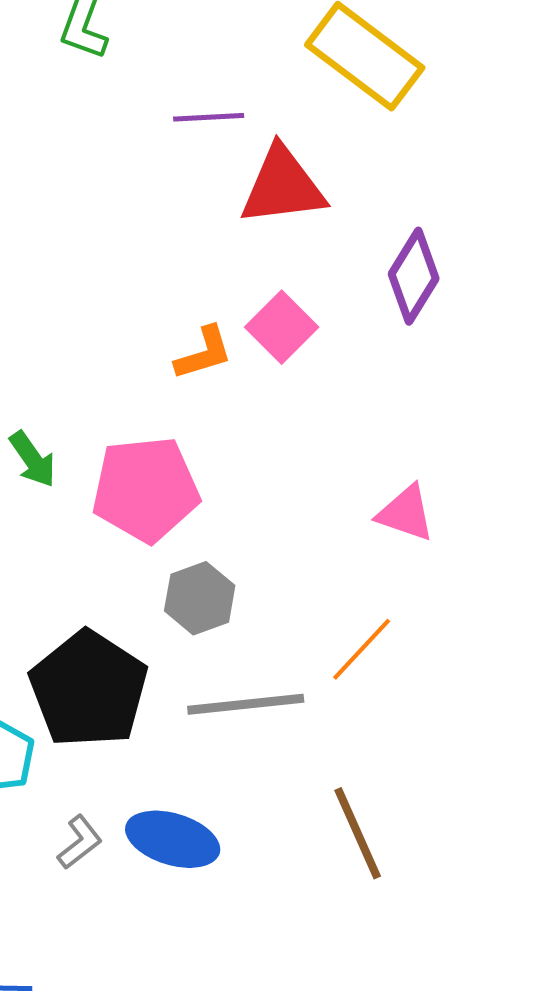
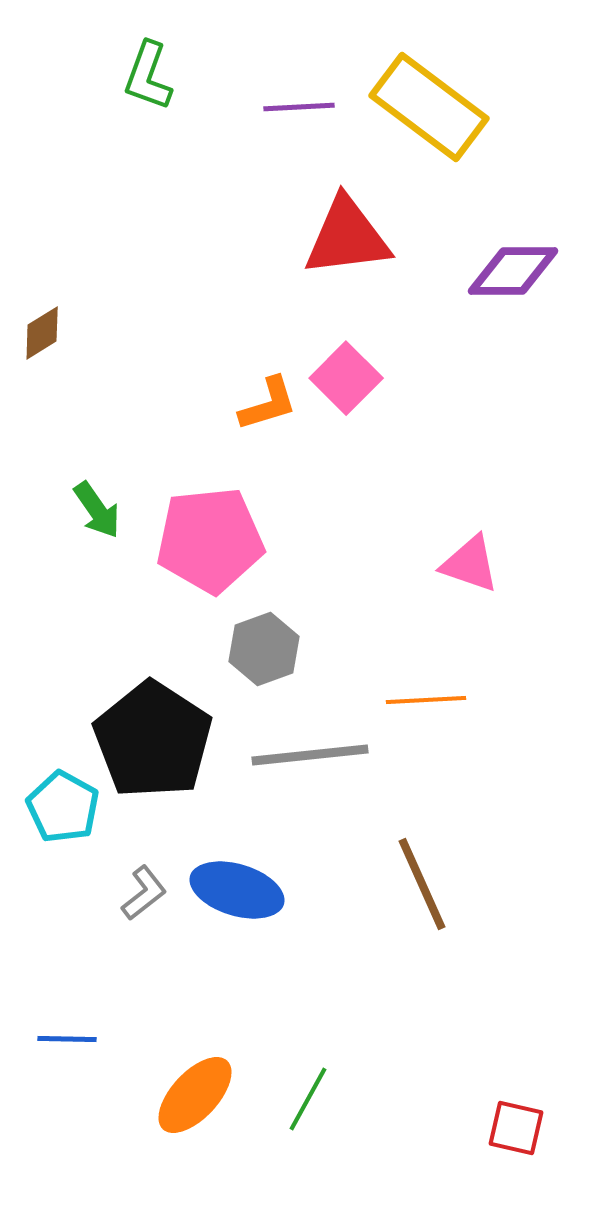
purple line: (209, 117) -> (299, 107), moved
purple diamond: (414, 276) -> (513, 271), moved, turned 58
orange line: (362, 649) -> (426, 700), turned 44

